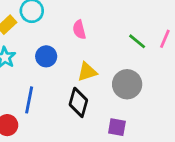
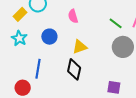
gray circle: (127, 84) -> (123, 47), moved
purple square: (117, 127) -> (114, 87), moved

